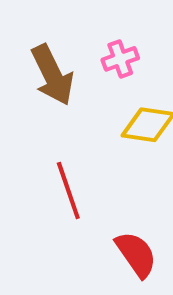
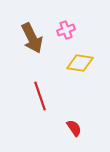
red semicircle: (136, 254) -> (74, 128), size x0.7

